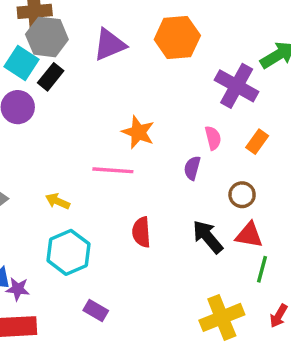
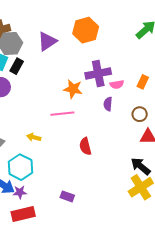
purple cross: (237, 86) -> (98, 73), moved, turned -30
pink semicircle: (213, 138) -> (117, 84), turned 104
black arrow: (208, 237) -> (141, 166), moved
cyan hexagon: (69, 252) -> (20, 167), moved

